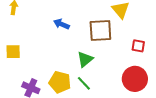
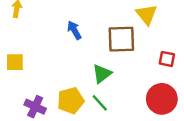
blue arrow: (61, 24) -> (74, 30), turned 35
yellow pentagon: (60, 82) -> (71, 101), turned -30

